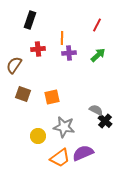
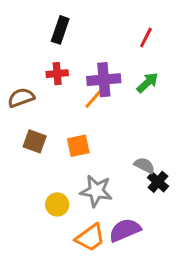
black rectangle: (30, 20) -> (60, 30), moved
orange line: (62, 38) -> (93, 99), moved, turned 40
purple cross: (69, 53) -> (104, 80), size x1.5
brown semicircle: (14, 65) -> (21, 98), turned 36

